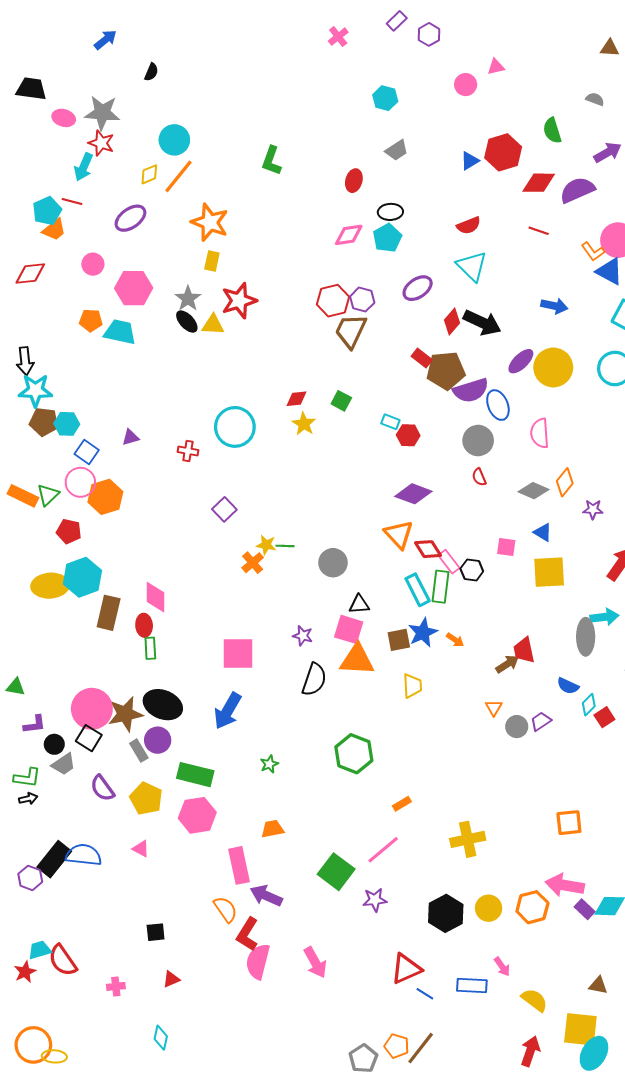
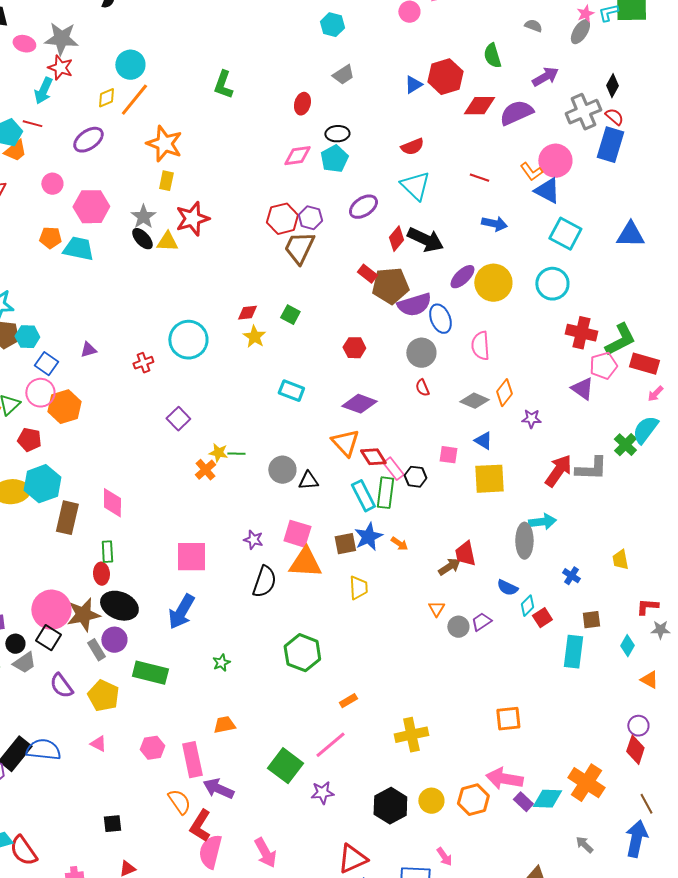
red line: (539, 231) -> (479, 178), moved
cyan rectangle: (390, 422) -> (291, 391), moved, size x1.4
red cross: (188, 451) -> (143, 363), turned -30
black triangle: (359, 604) -> (308, 481), moved
red ellipse: (144, 625) -> (101, 574), moved
pink hexagon: (197, 815) -> (152, 748), moved, size x0.7

